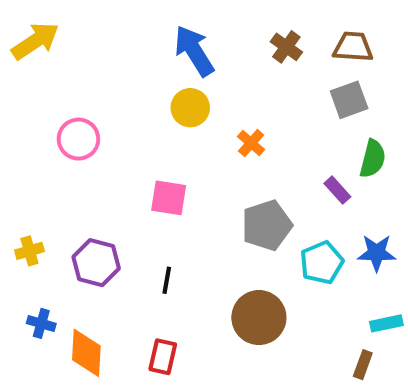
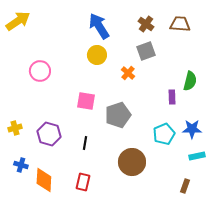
gray square: (349, 100) -> (146, 51), moved
purple rectangle: (337, 190) -> (172, 97), turned 40
gray pentagon: (267, 225) -> (118, 115), moved
cyan rectangle: (386, 323) -> (197, 156), moved

